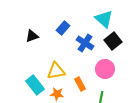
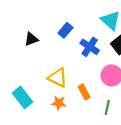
yellow triangle: (56, 71) -> (58, 78), turned 36
cyan rectangle: (35, 85) -> (22, 97), moved

